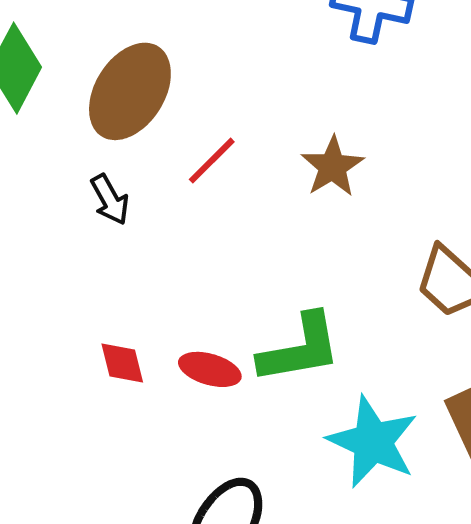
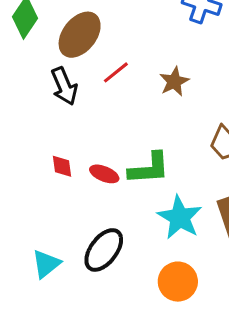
black arrow: (110, 200) -> (64, 86), size x1.5

